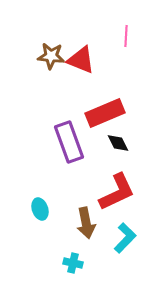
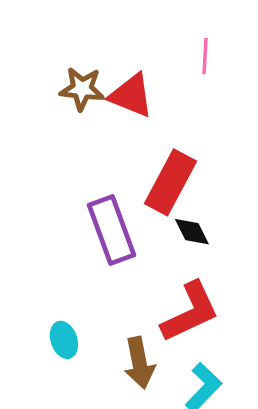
red rectangle: (105, 113) -> (171, 182), turned -39

